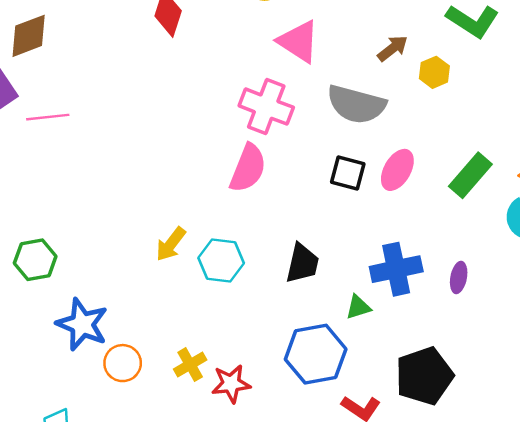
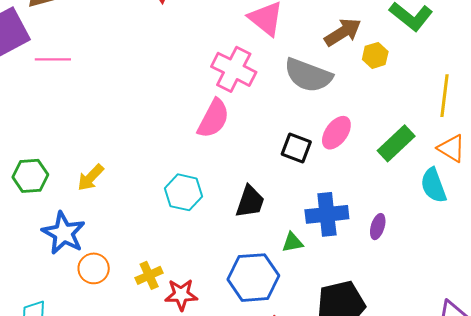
brown arrow: (393, 48) -> (343, 32), size x1.4
black square: (348, 173) -> (296, 148), moved
yellow arrow: (171, 244) -> (91, 177), moved

